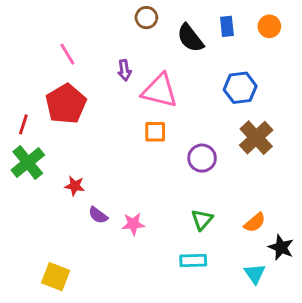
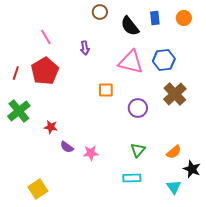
pink triangle: (160, 91) -> (131, 62), moved
red line: (23, 124) -> (16, 73), moved
yellow square: (56, 277) -> (38, 189), turned 36

